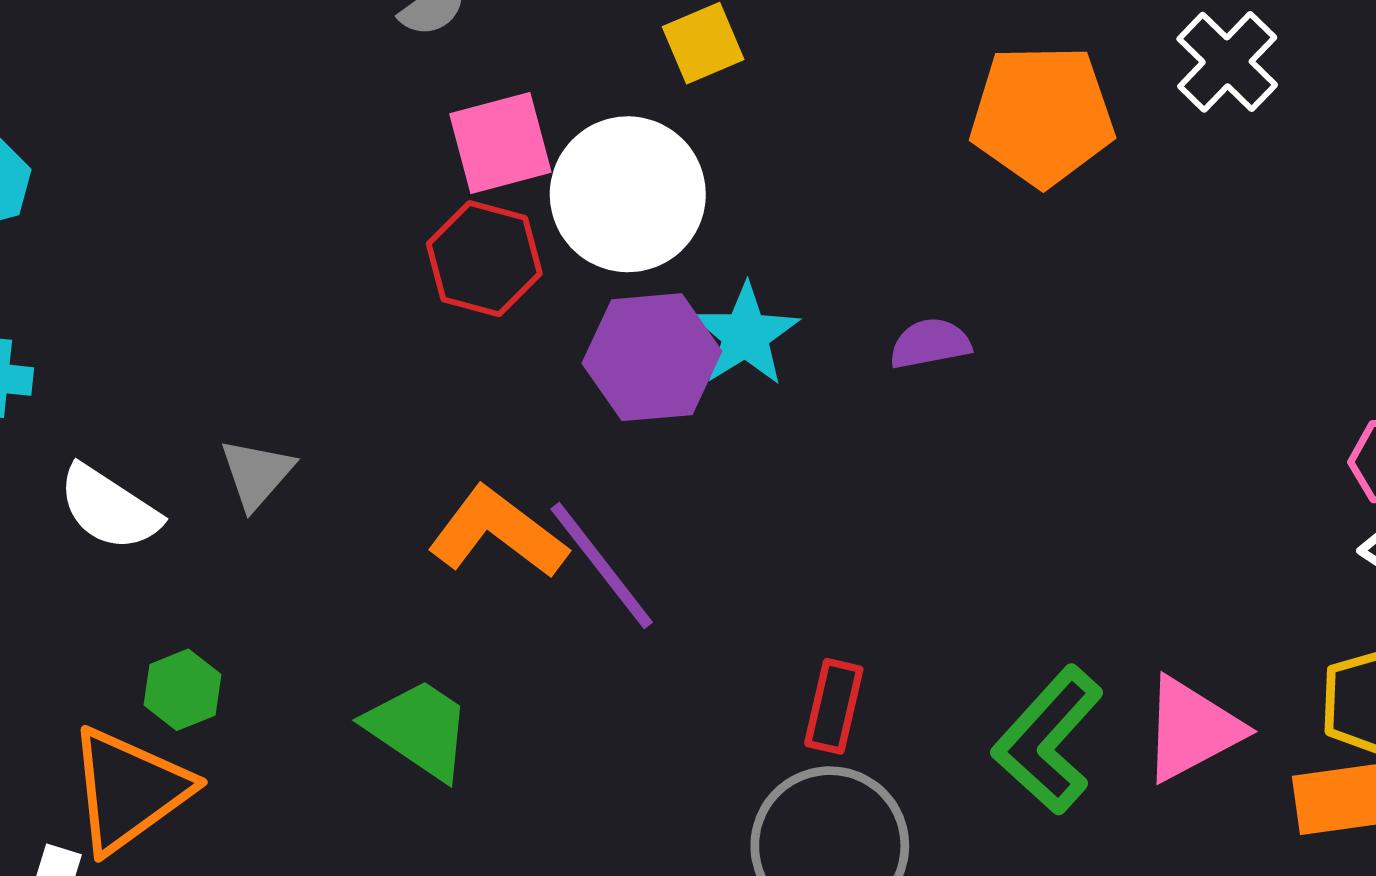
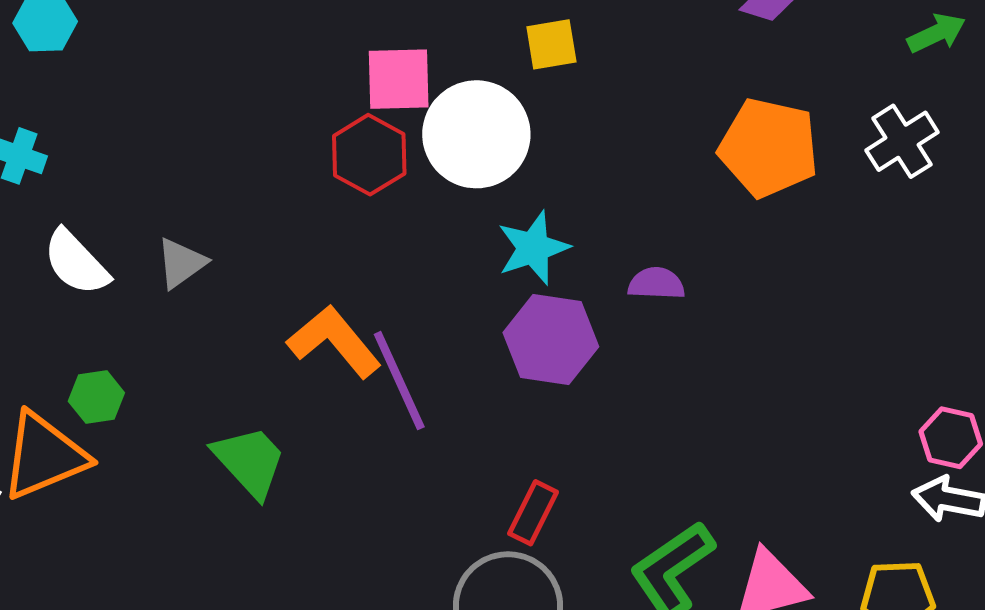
purple hexagon: (652, 357) -> (551, 340), moved

